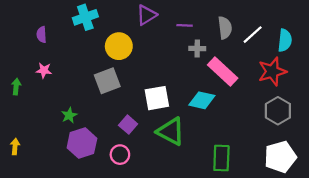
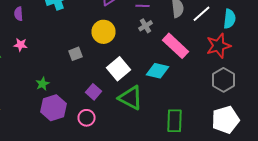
yellow circle: (119, 46) -> (104, 32), moved
gray cross: (197, 48) -> (146, 26), moved, turned -32
gray square: (107, 81) -> (76, 54), size x0.6
white square: (157, 98) -> (118, 69), turned -30

